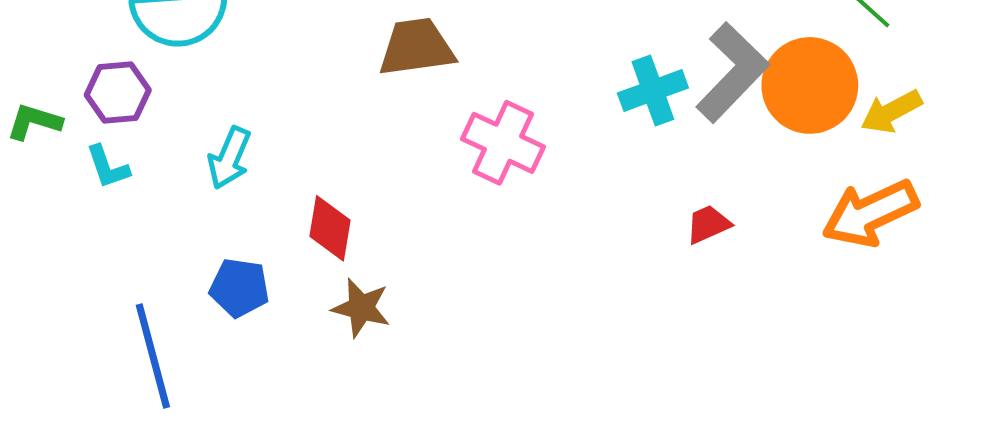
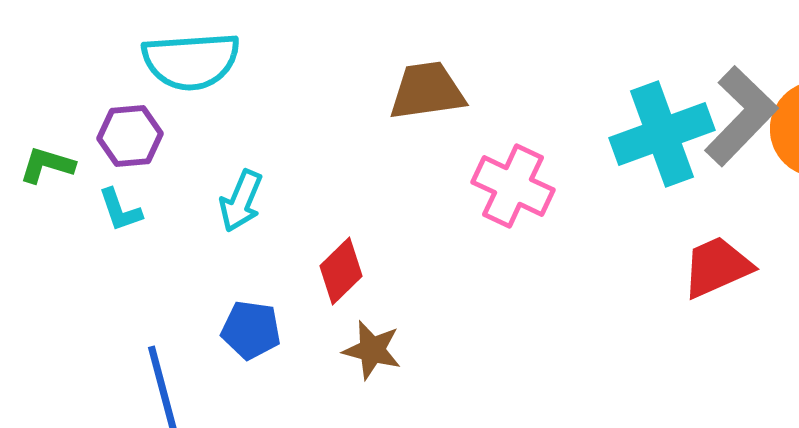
cyan cross: (653, 90) -> (662, 134), size x1.5
red trapezoid: (708, 224) -> (717, 267), size x1.6
red diamond: (330, 228) -> (341, 271), turned 36

